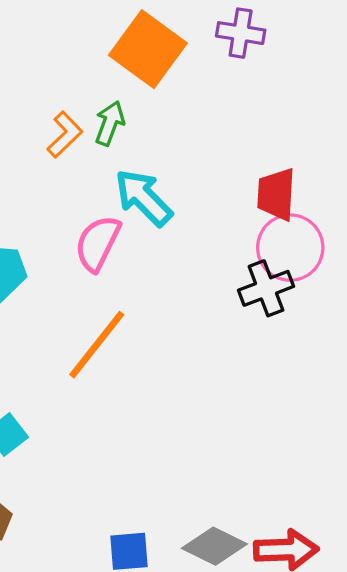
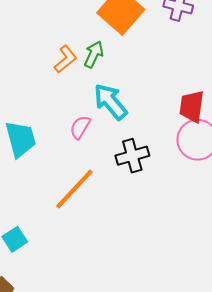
pink semicircle: (98, 243) -> (80, 127), size x0.7
black cross: (266, 288) -> (132, 156), moved

